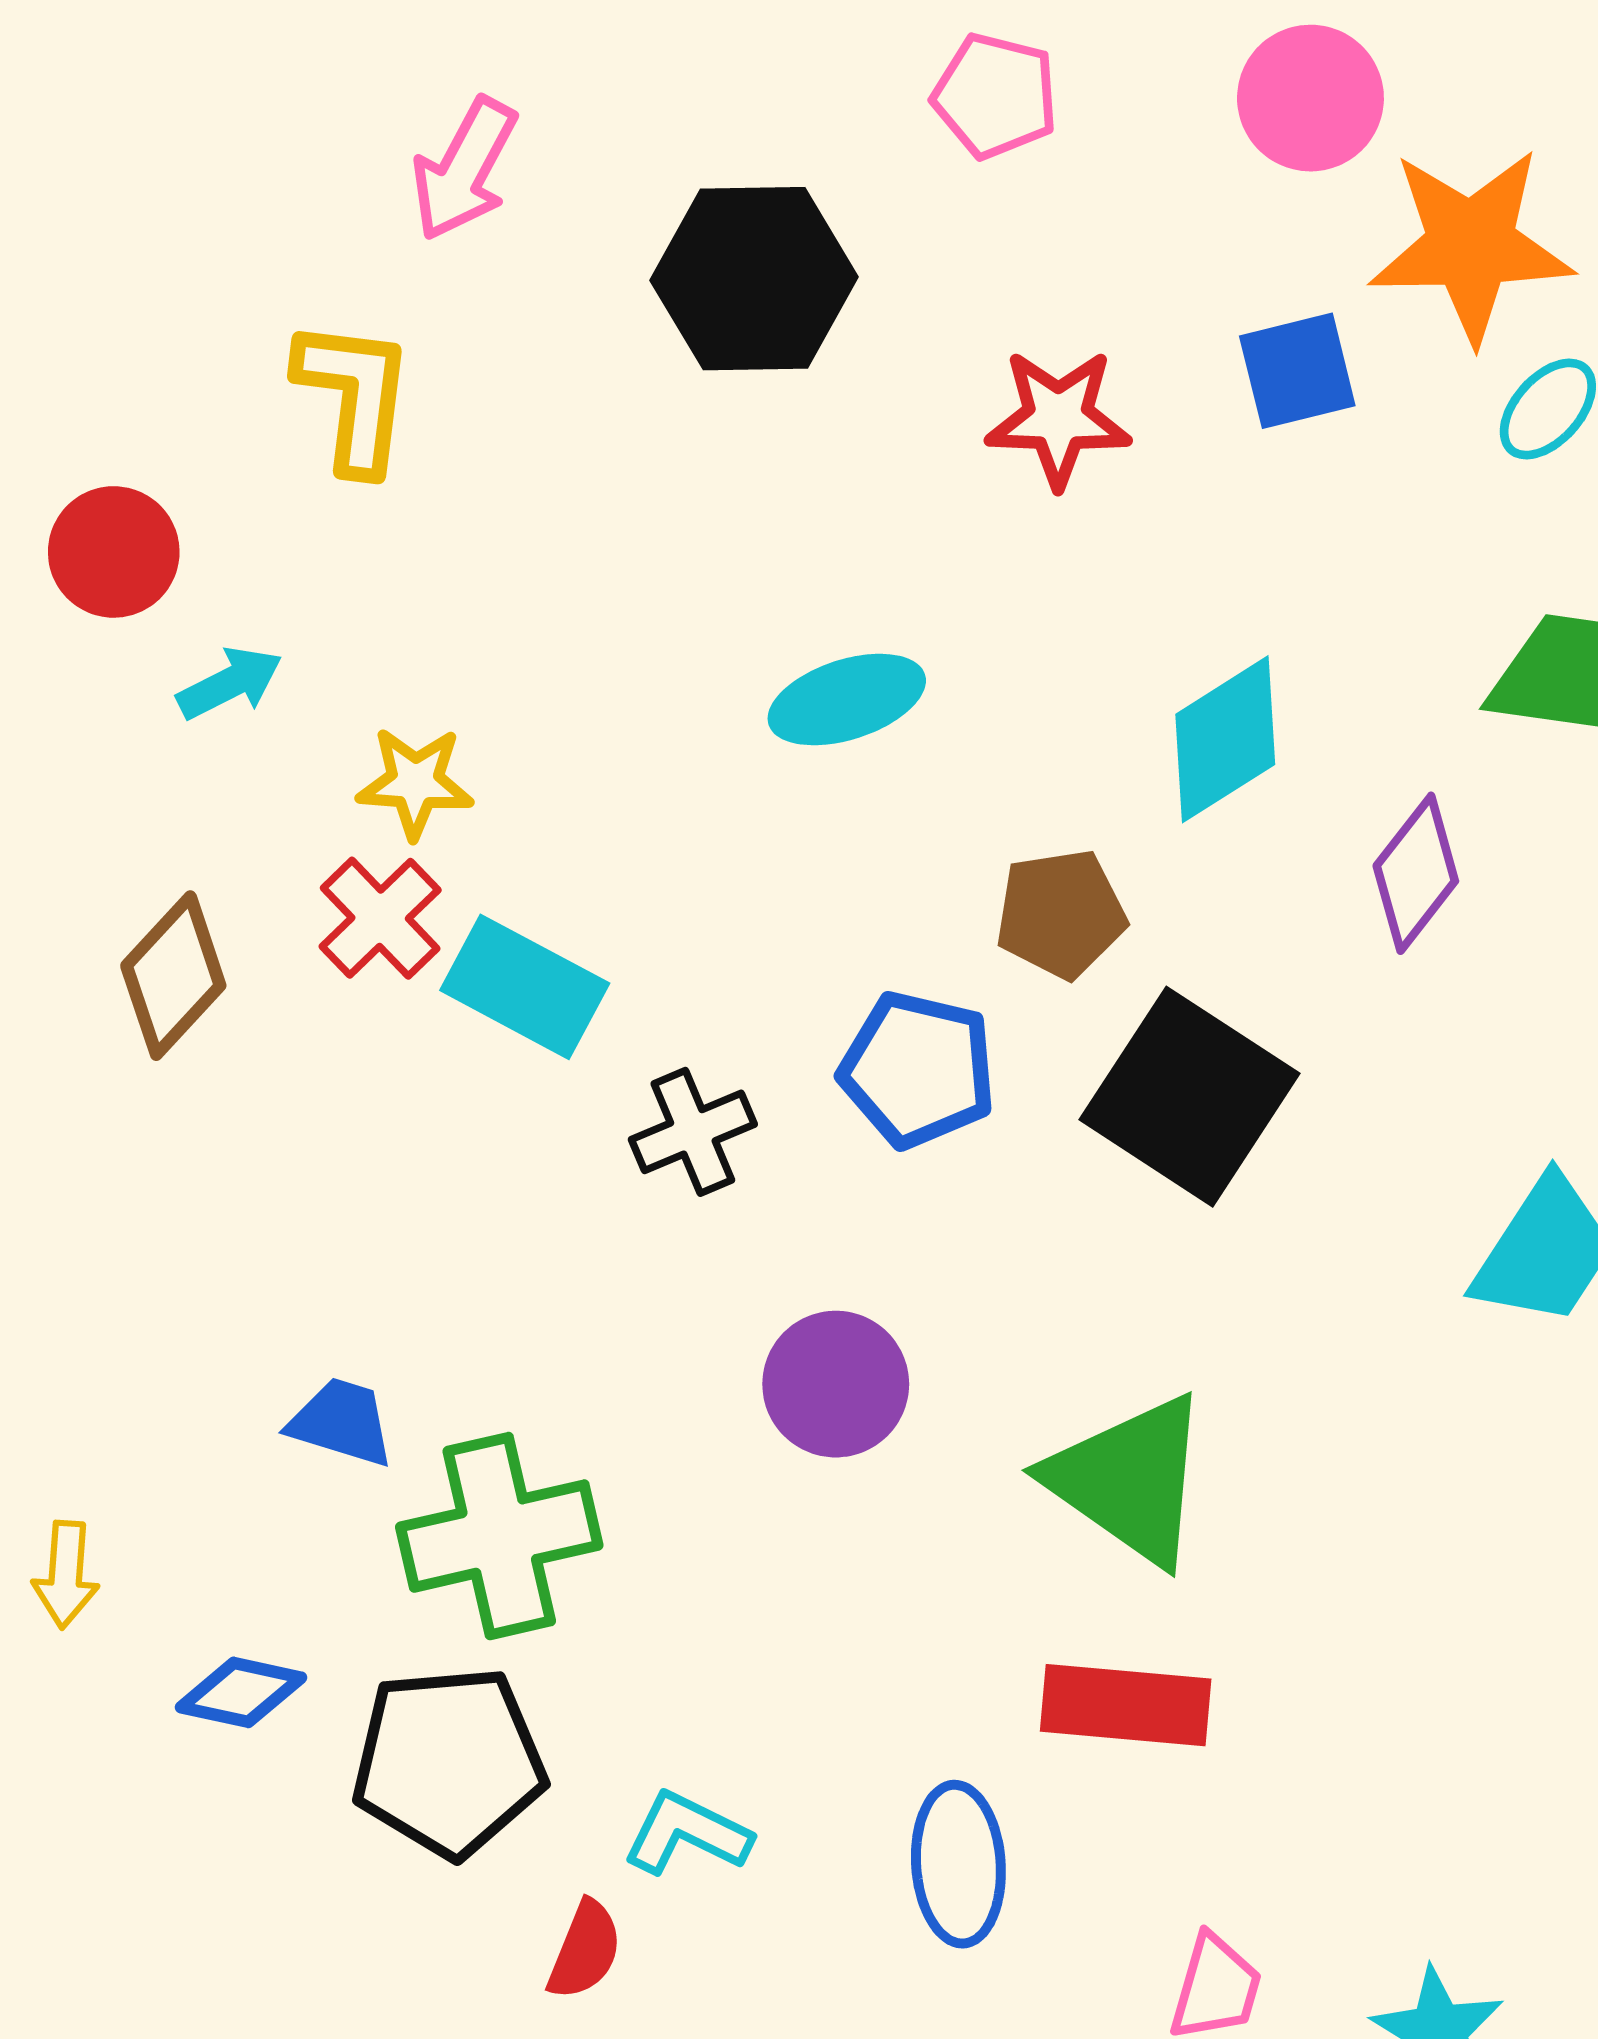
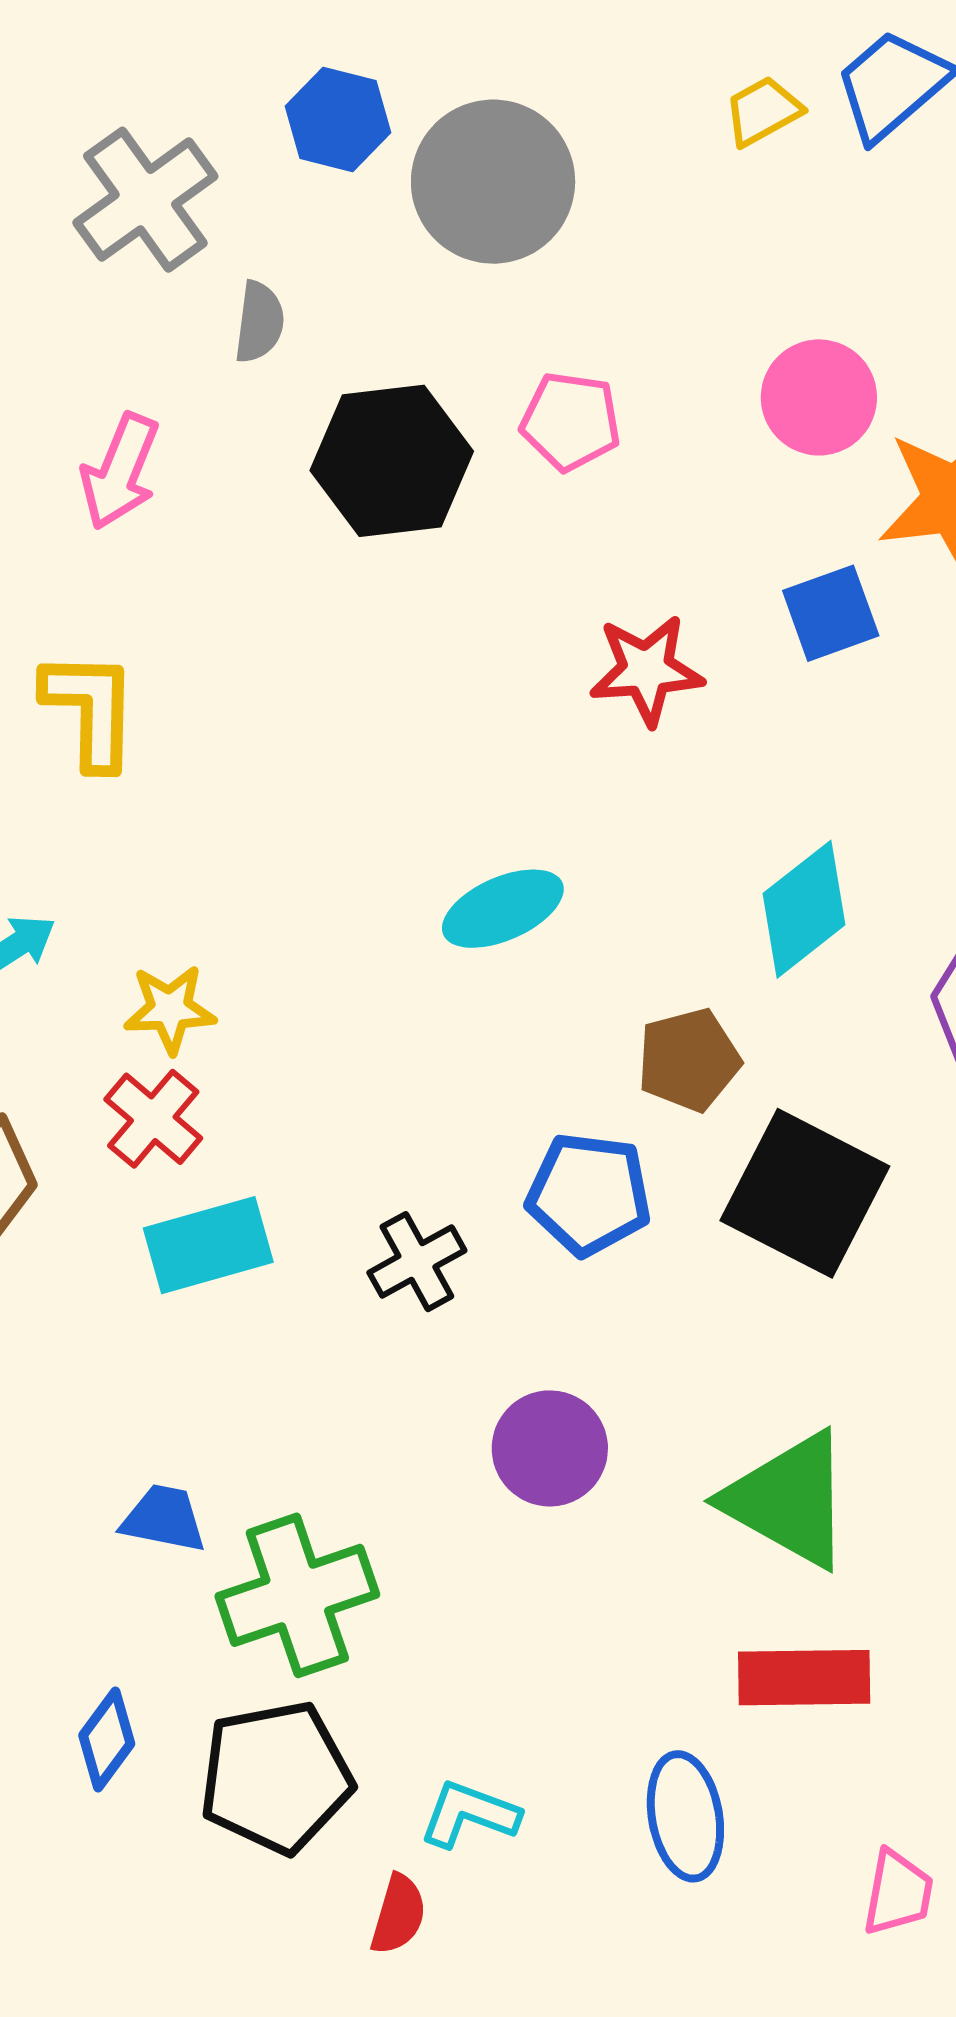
pink arrow: (464, 169) -> (120, 471), moved
black hexagon: (754, 279) -> (392, 461), moved
cyan rectangle: (525, 987) -> (208, 1245), moved, turned -38
blue diamond: (241, 1692) -> (107, 1740), turned -60

